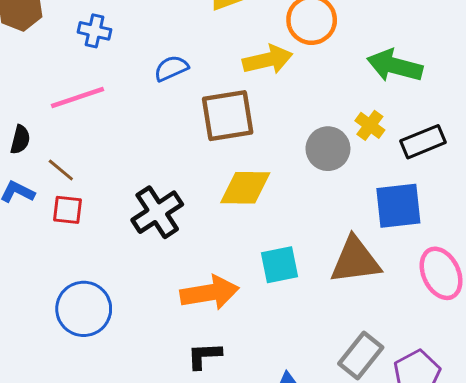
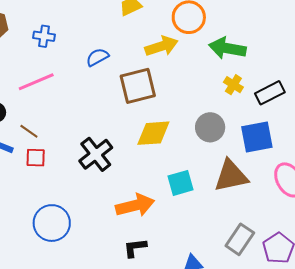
green arrow: (395, 66) -> (227, 48), moved
gray circle: (328, 149) -> (210, 127), moved

